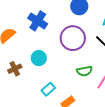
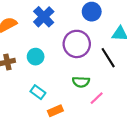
cyan rectangle: (48, 89) -> (38, 92), turned 64

